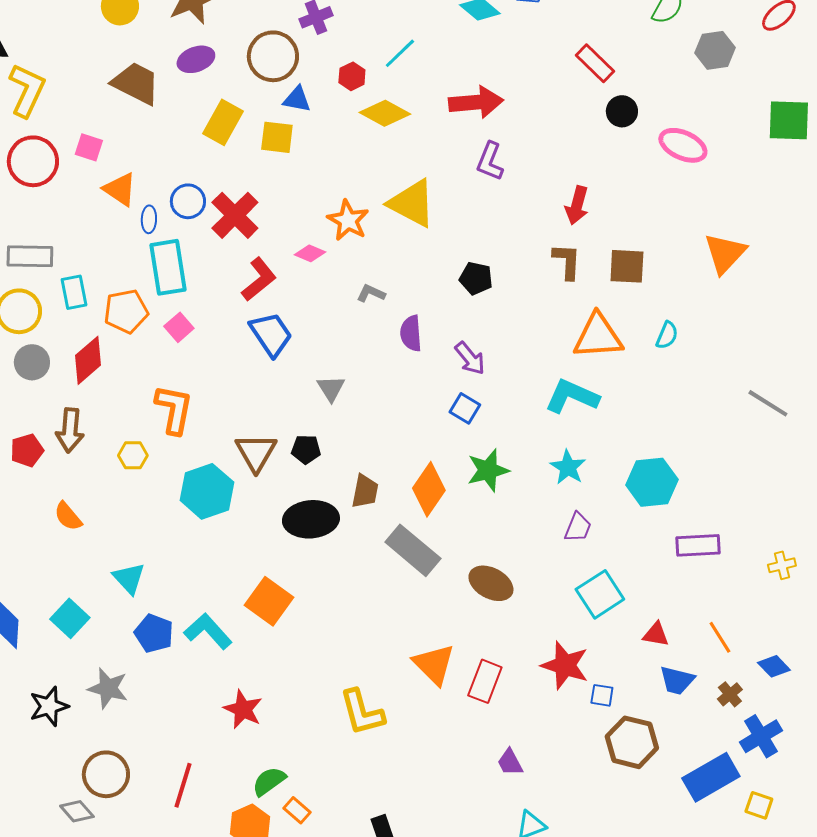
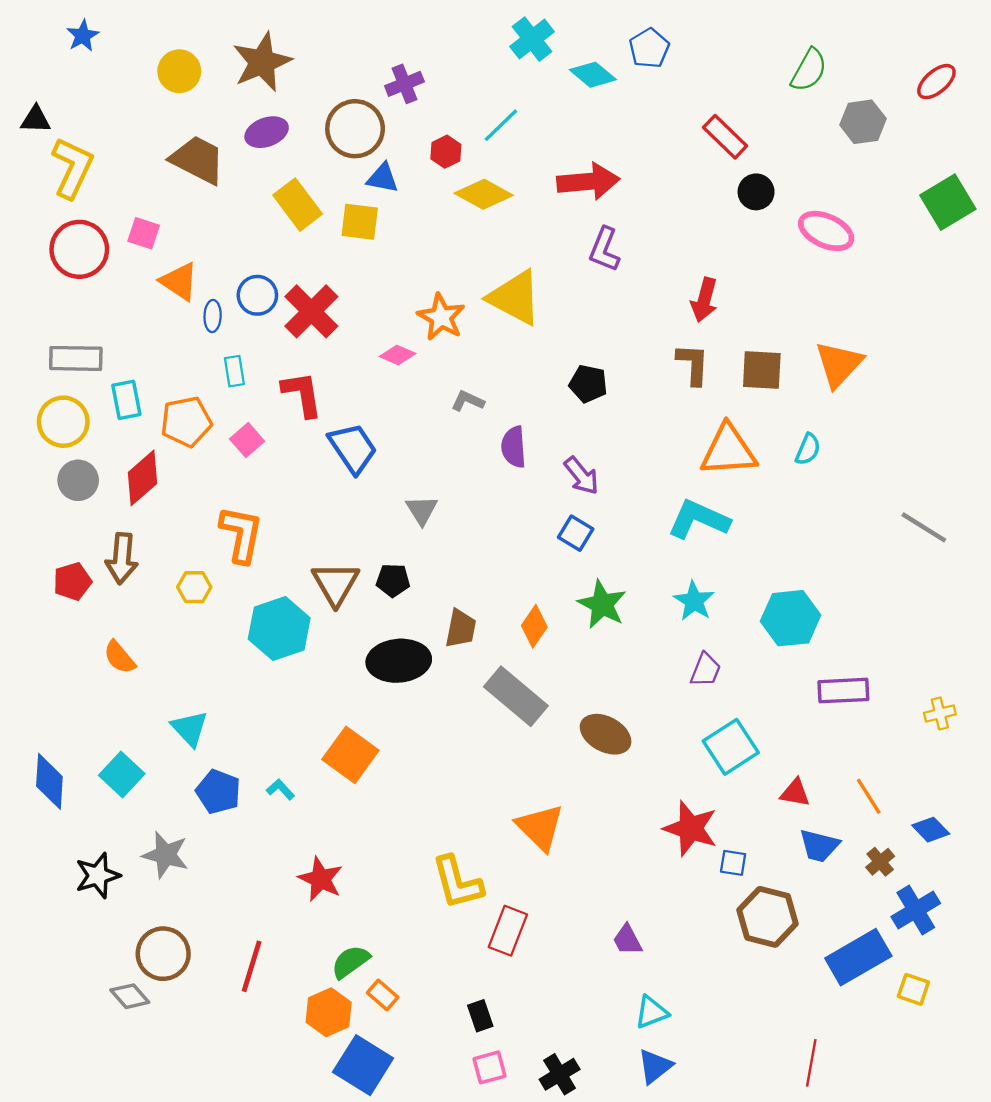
green square: (789, 120) -> (948, 202), turned -33
yellow rectangle: (223, 122) -> (298, 205), turned -66
orange triangle: (725, 253) -> (839, 364), moved
cyan rectangle: (168, 267) -> (234, 371), size x0.5
red L-shape: (259, 279) -> (302, 394), moved, turned -60
green star: (488, 470) -> (602, 604), turned -30
orange diamond: (429, 489) -> (534, 626), size x0.7
cyan L-shape: (208, 631) -> (280, 789), size x0.5
red rectangle: (485, 681) -> (508, 931), moved

